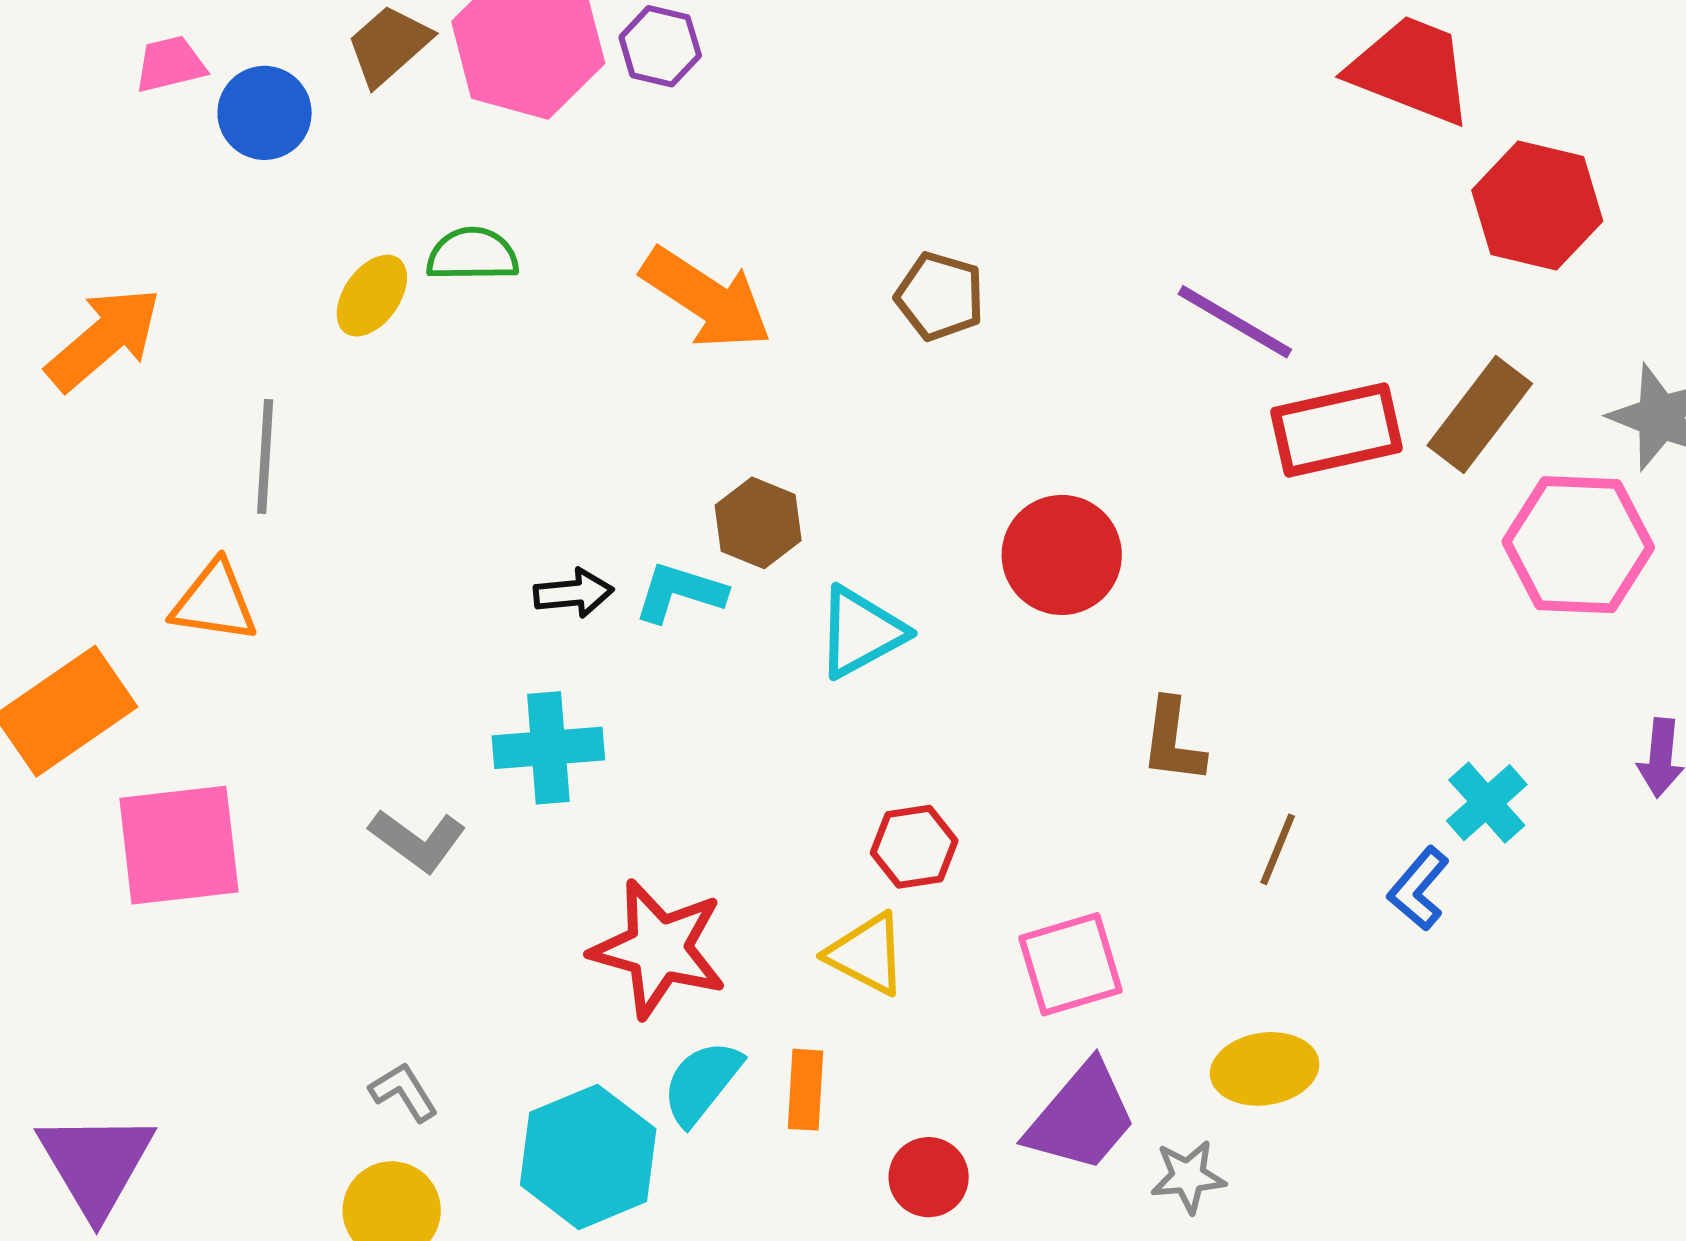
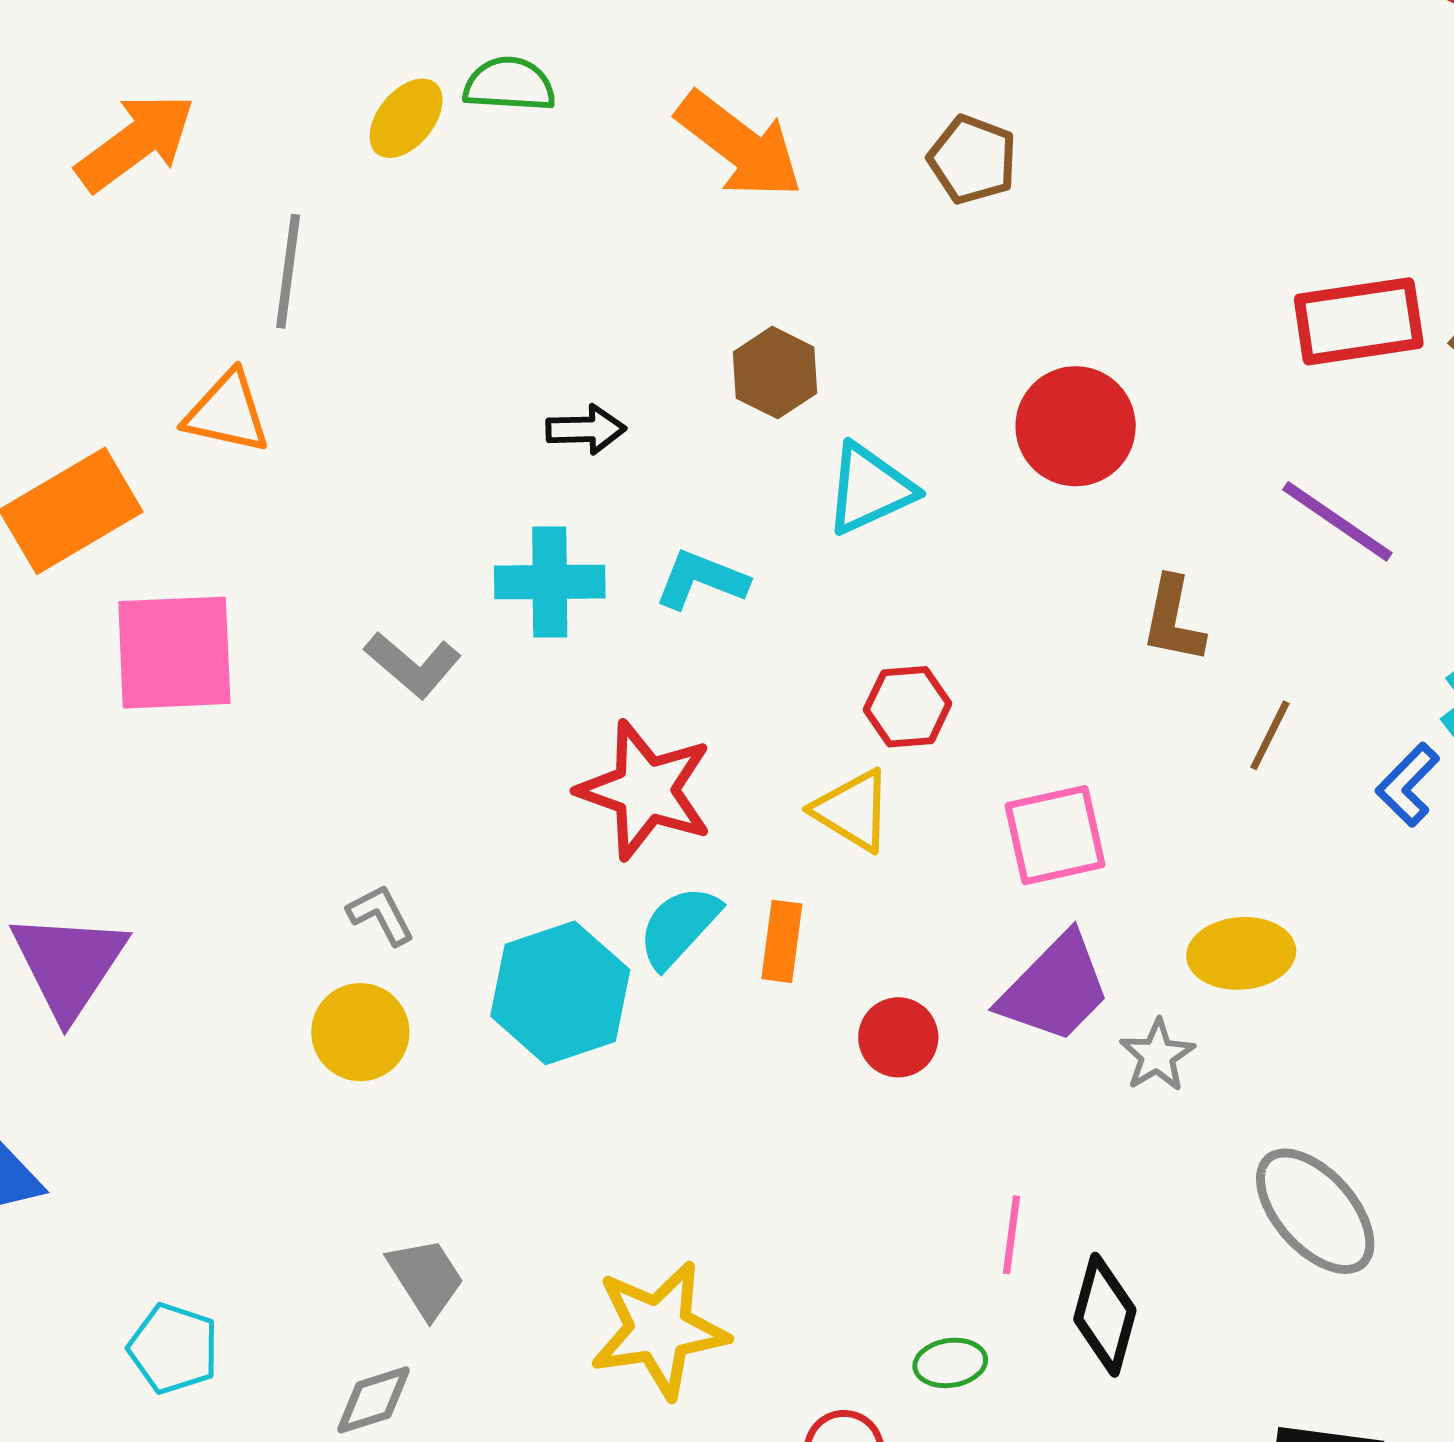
purple line: (1235, 322) -> (1337, 521), moved
cyan L-shape: (680, 592) -> (701, 580), moved
gray star: (1188, 1177) -> (1157, 1055), turned -30

